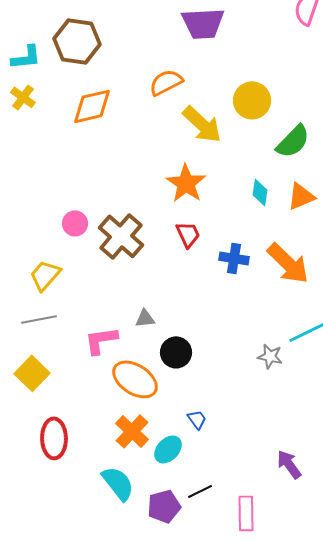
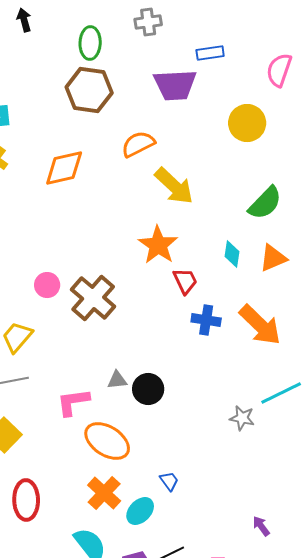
brown hexagon: (77, 41) -> (89, 90), moved
yellow circle: (252, 100) -> (247, 123), moved
red trapezoid: (188, 234) -> (185, 281), moved
black circle: (176, 352) -> (148, 389), moved
purple arrow: (289, 464) -> (261, 526), size x0.7

